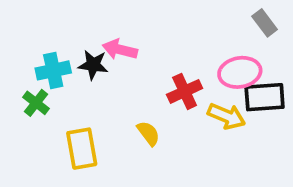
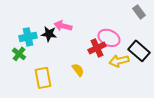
pink ellipse: (240, 72) -> (109, 38), moved, turned 35
black rectangle: (265, 97) -> (139, 51), turned 45
yellow arrow: (226, 116) -> (119, 61), turned 144

